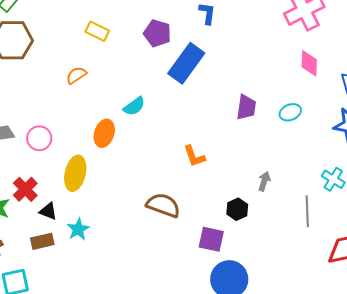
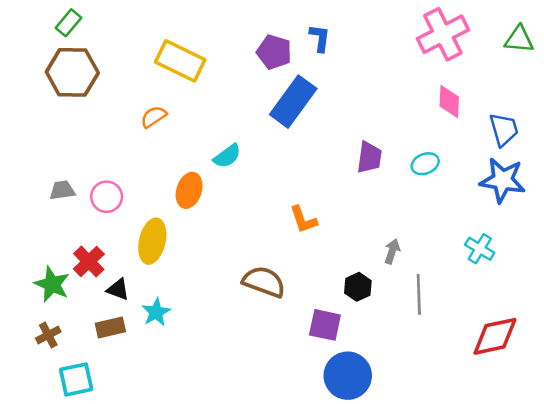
yellow rectangle: (97, 31) -> (180, 61), size x1.6
purple pentagon: (157, 33) -> (274, 52), moved
gray line: (307, 211) -> (419, 294), moved

